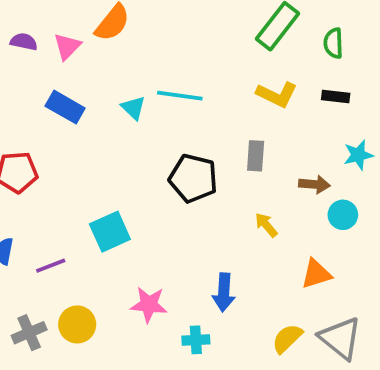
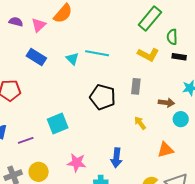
green semicircle: (333, 43) -> (172, 37), moved

